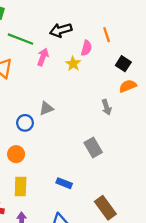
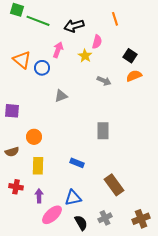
orange line: (107, 35) -> (115, 19), moved
green line: (21, 39) -> (38, 21), moved
gray arrow: (107, 107) -> (104, 81), moved, turned -48
blue circle: (25, 123) -> (42, 68), moved
gray rectangle: (93, 147) -> (103, 131), turned 30

